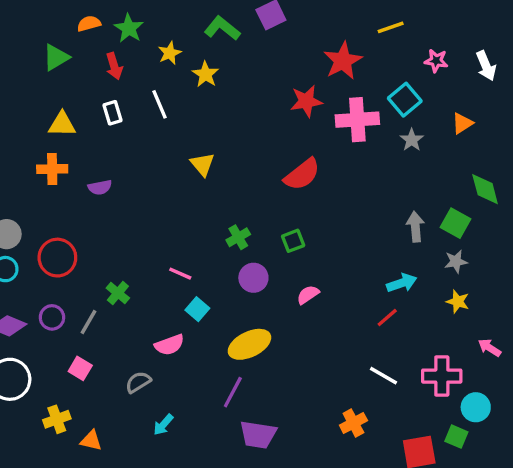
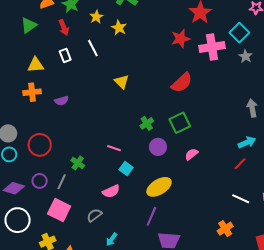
green square: (293, 241) -> (180, 123), size x1.5
pink square: (80, 368) -> (59, 210), size x1.6

